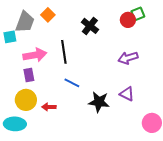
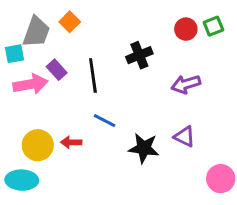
green square: (138, 14) -> (213, 26), moved
black cross: (90, 26) -> (139, 55), moved, turned 30
pink arrow: (35, 55) -> (30, 84), moved
purple rectangle: (29, 75) -> (57, 70), moved, turned -32
red arrow: (49, 107) -> (71, 142), moved

